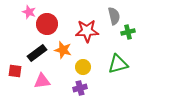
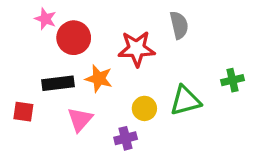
green cross: (128, 32) -> (232, 80), moved
black rectangle: (37, 53) -> (58, 83), turned 30
yellow circle: (83, 67) -> (144, 108), moved
pink triangle: (42, 81) -> (80, 119), moved, turned -42

